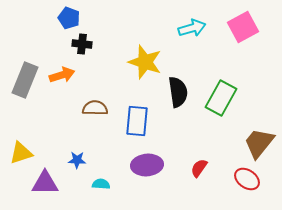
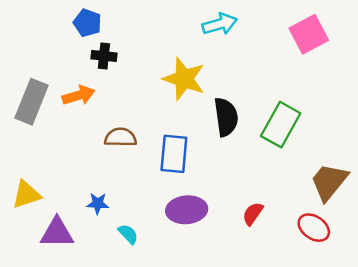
cyan arrow: (192, 28) -> (220, 24), moved
cyan semicircle: (101, 184) -> (128, 234), turned 42

